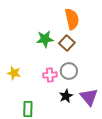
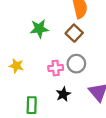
green star: (45, 39) -> (39, 29), moved
black star: (66, 96) -> (63, 94), moved

